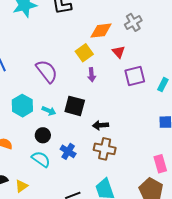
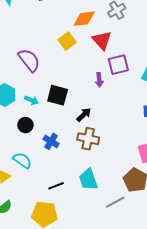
red triangle: (119, 52) -> (102, 40), size x1.5
purple arrow: (92, 75) -> (99, 80), moved
black arrow: (100, 125) -> (84, 115), turned 140
cyan semicircle: (41, 159) -> (22, 160), moved

